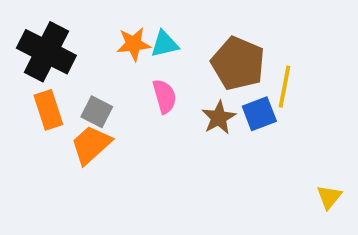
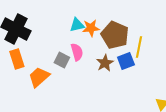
orange star: (134, 44) -> (91, 28), moved
gray square: (97, 112) -> (62, 60), moved

